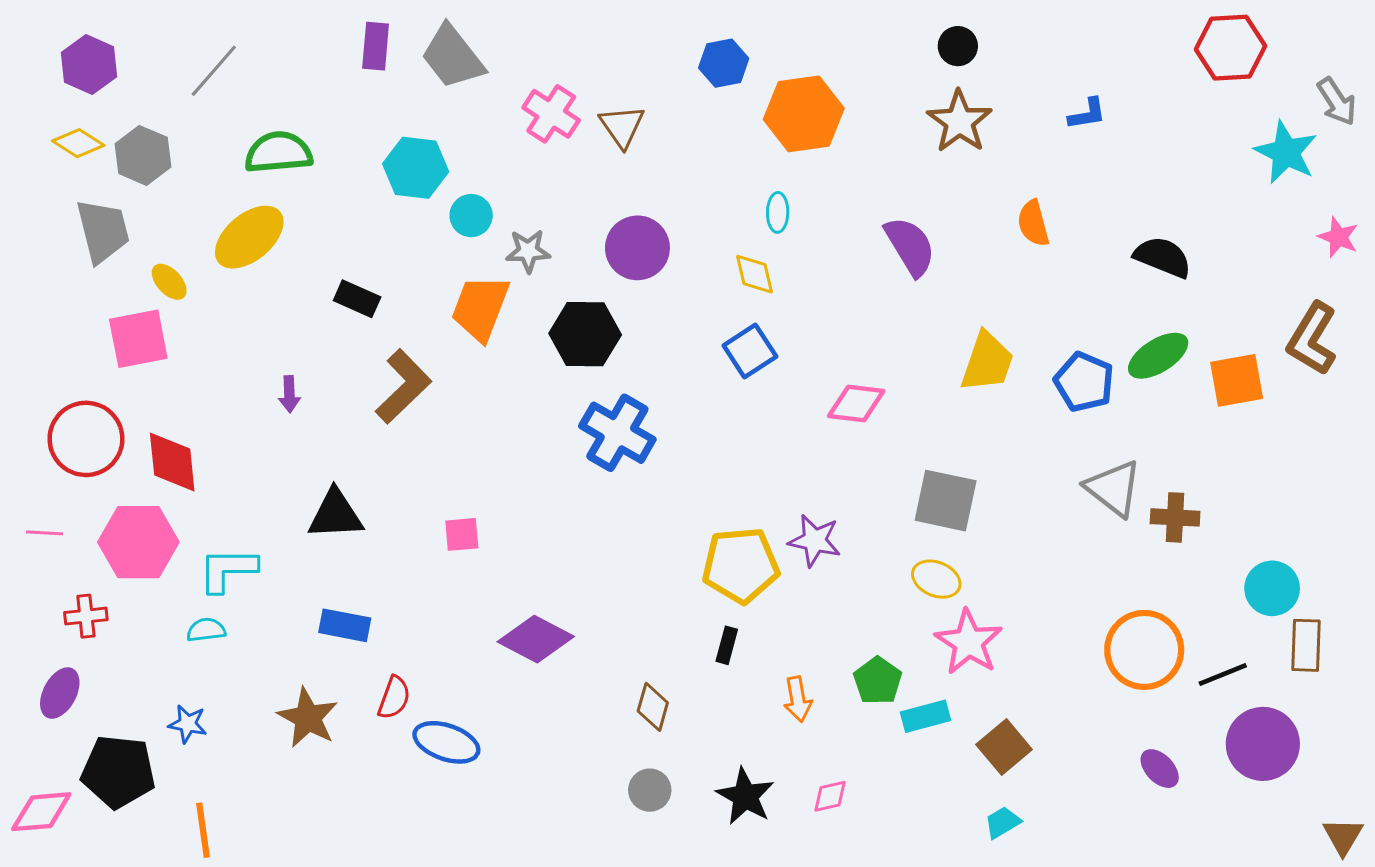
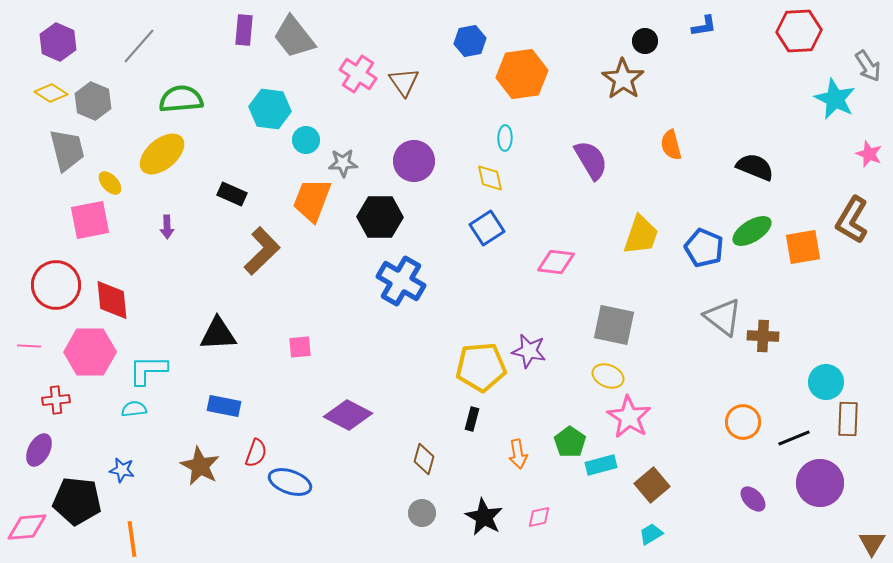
black circle: (958, 46) -> (645, 41), moved
blue L-shape: (1087, 114) -> (704, 26), moved
purple arrow: (289, 394) -> (167, 227), moved
orange circle: (1144, 650) -> (743, 422), size x0.7

